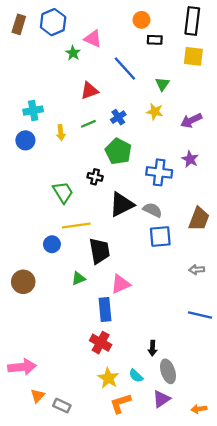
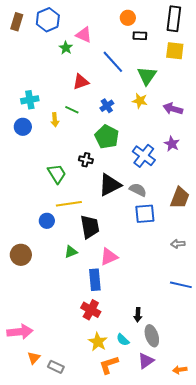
green triangle: (162, 84) -> (147, 76), size x1.5
purple arrow: (191, 120) -> (173, 109), turned 42
green line: (88, 124) -> (72, 110), moved, turned 48
blue cross: (159, 172) -> (144, 156), turned 30

